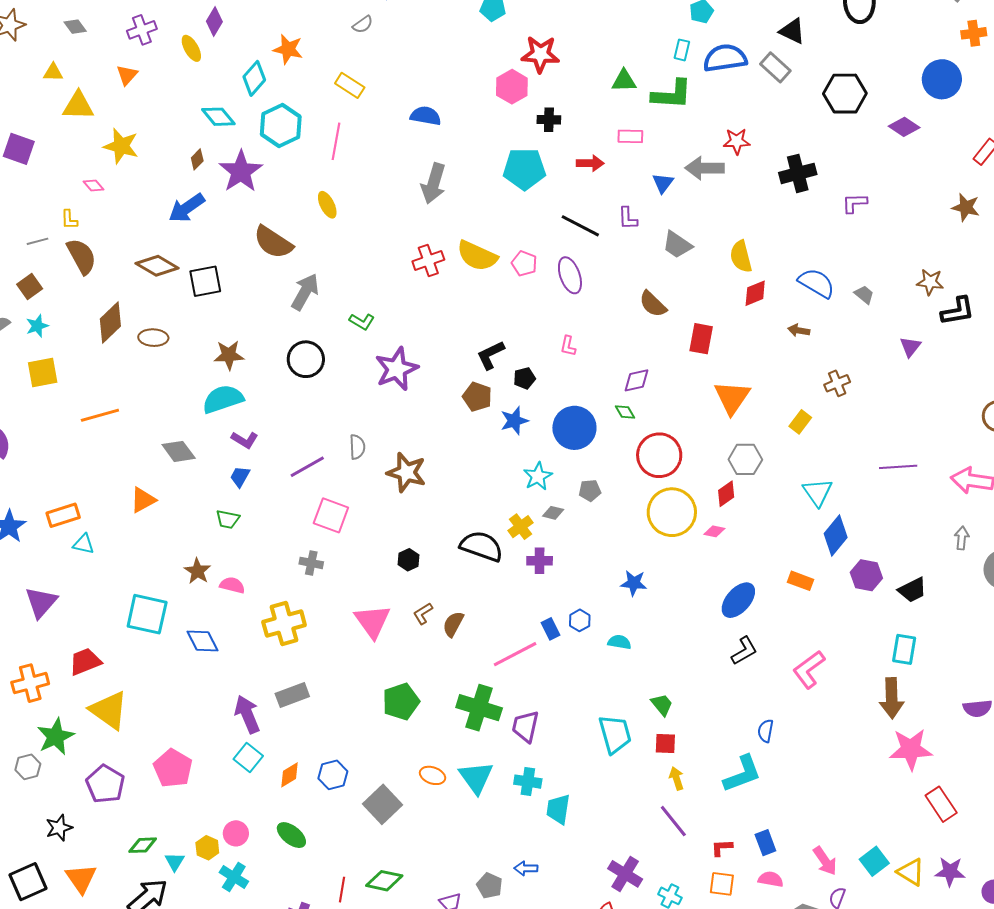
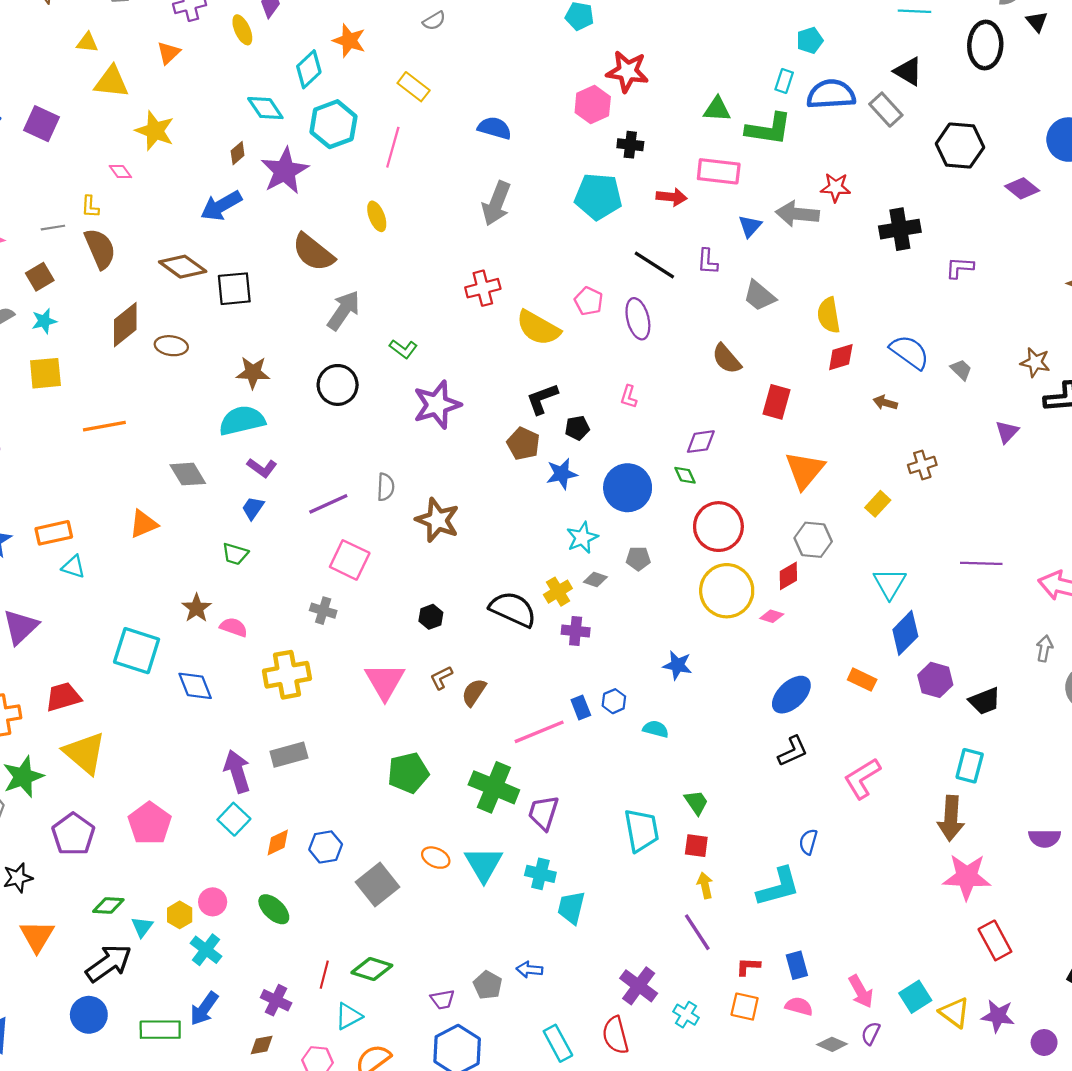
pink rectangle: (630, 136) -> (719, 171), size x1.5
yellow semicircle: (477, 256) -> (538, 328), moved

